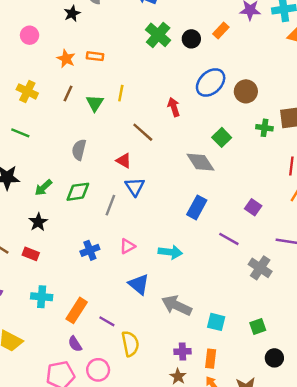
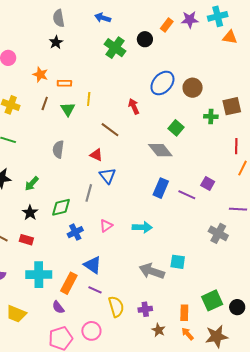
black star: (72, 13) -> (56, 42), moved
orange rectangle: (221, 31) -> (167, 25), moved
black circle: (191, 39) -> (145, 39), moved
orange rectangle: (95, 56) -> (64, 83), moved
green diamond: (78, 192) -> (61, 207), moved
purple line: (229, 239) -> (187, 195), moved
blue triangle: (139, 284) -> (93, 265), moved
cyan cross: (42, 297) -> (39, 275), size x1.4
cyan square: (216, 322) -> (178, 262), moved
green square: (258, 327) -> (212, 300), moved, size x1.5
purple semicircle: (75, 344) -> (58, 307), moved
purple cross: (182, 352) -> (145, 309), moved

